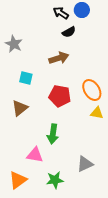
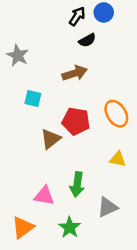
black arrow: (61, 13) -> (77, 16), turned 91
brown triangle: (20, 108) -> (51, 139), moved
yellow triangle: (97, 113) -> (118, 159), moved
green arrow: (53, 134) -> (77, 184), moved
green star: (55, 180) -> (70, 227), turned -30

